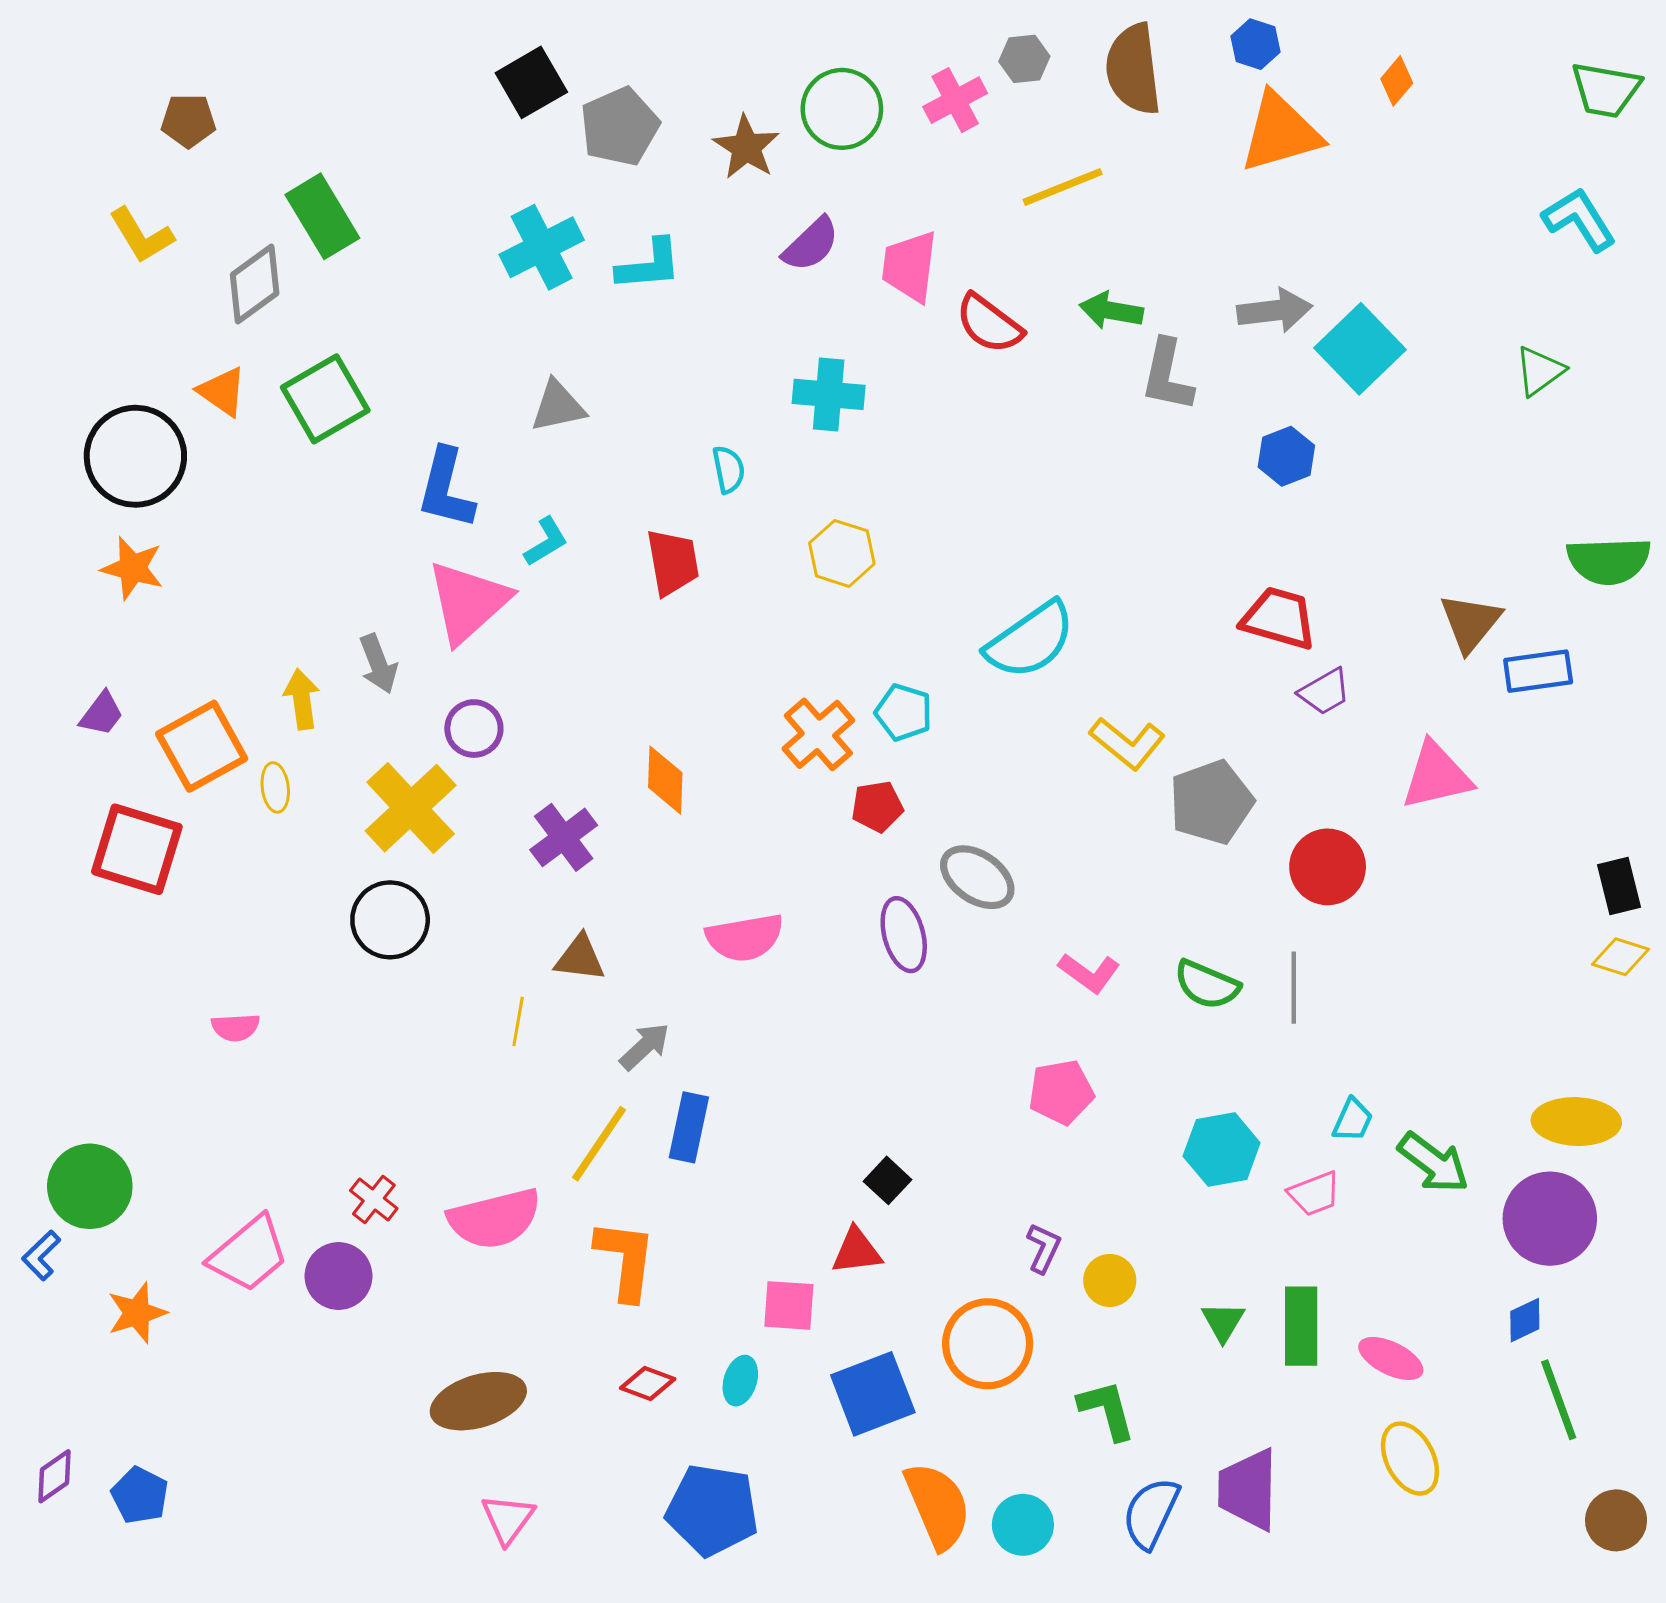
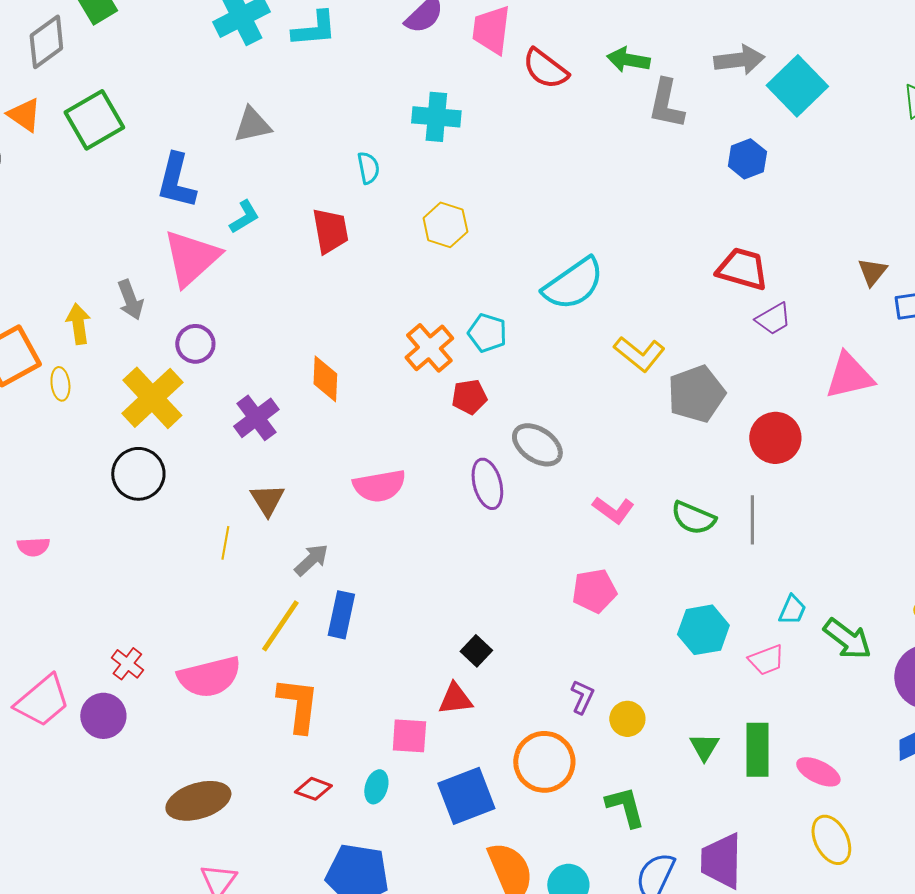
brown triangle: (1470, 623) -> (872, 272), size x0.7
brown triangle: (580, 958) -> (267, 500), turned 51

